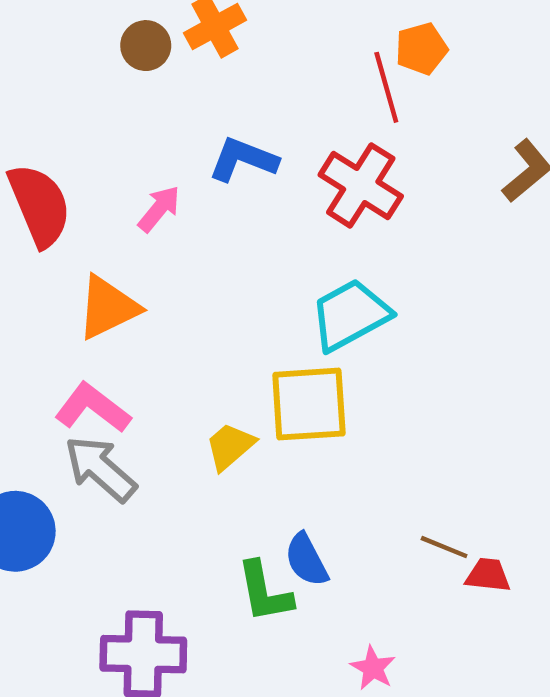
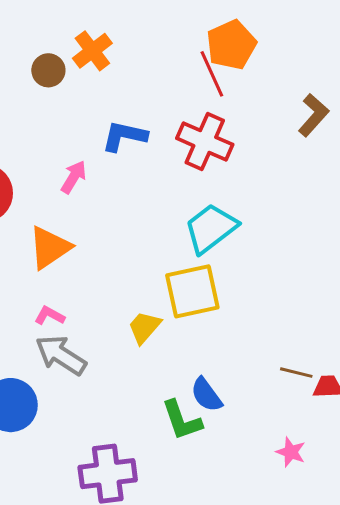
orange pentagon: (421, 49) -> (231, 45), size x1.4
pink L-shape: (93, 408) -> (50, 316), size x0.6
pink star: (373, 668) -> (291, 452), moved

